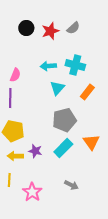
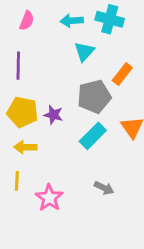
pink semicircle: (15, 75) -> (27, 21), moved
orange rectangle: (87, 92) -> (122, 74), moved
purple star: (35, 151) -> (53, 115), moved

